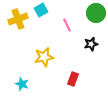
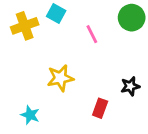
cyan square: (41, 10) -> (56, 14), turned -32
black star: (91, 44) -> (130, 86), moved

